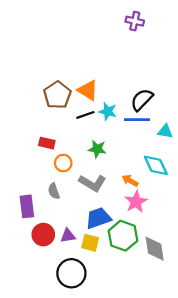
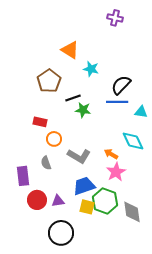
orange triangle: (88, 90) -> (70, 50), moved
cyan star: (108, 111) -> (91, 69), moved
green star: (97, 149) -> (83, 110), moved
yellow square: (90, 243) -> (87, 207), moved

